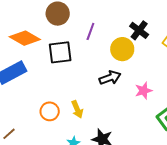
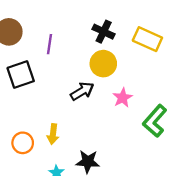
yellow circle: (122, 49) -> (103, 64), moved
yellow arrow: (77, 109) -> (53, 134), turned 42

